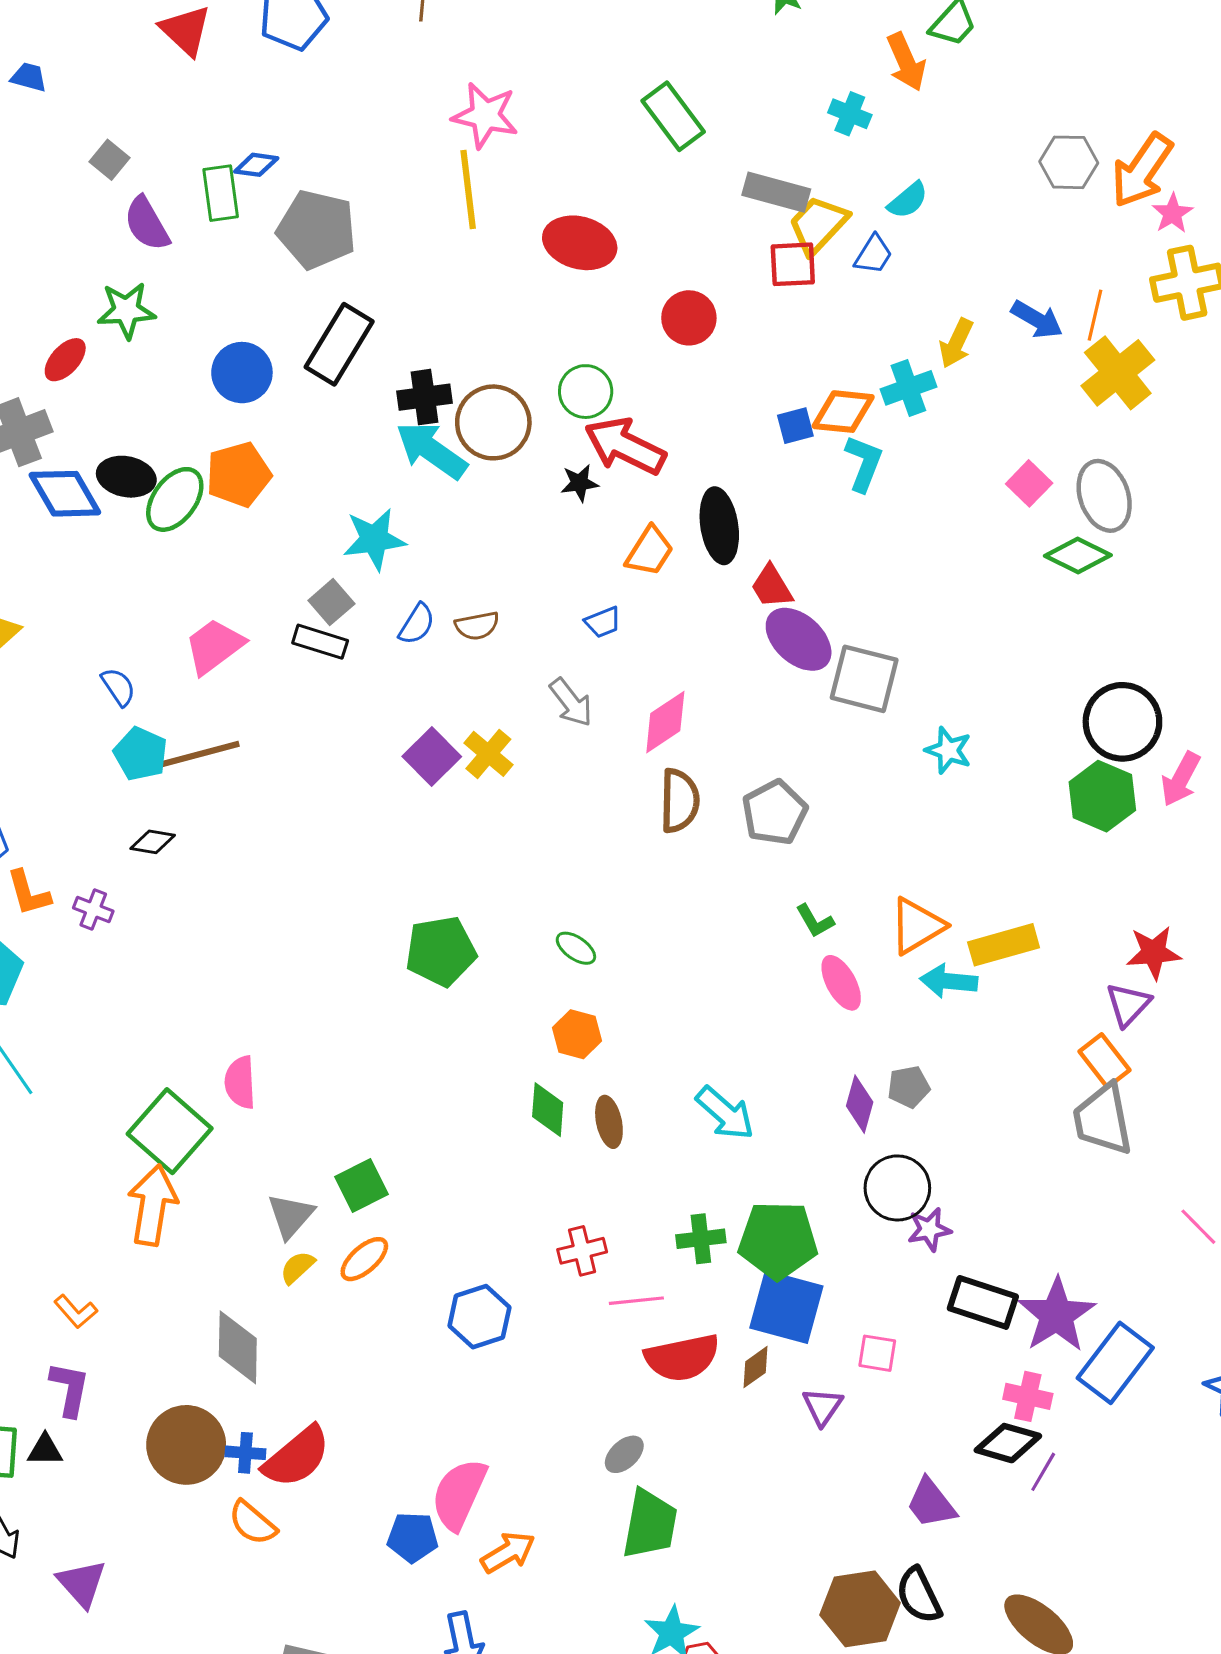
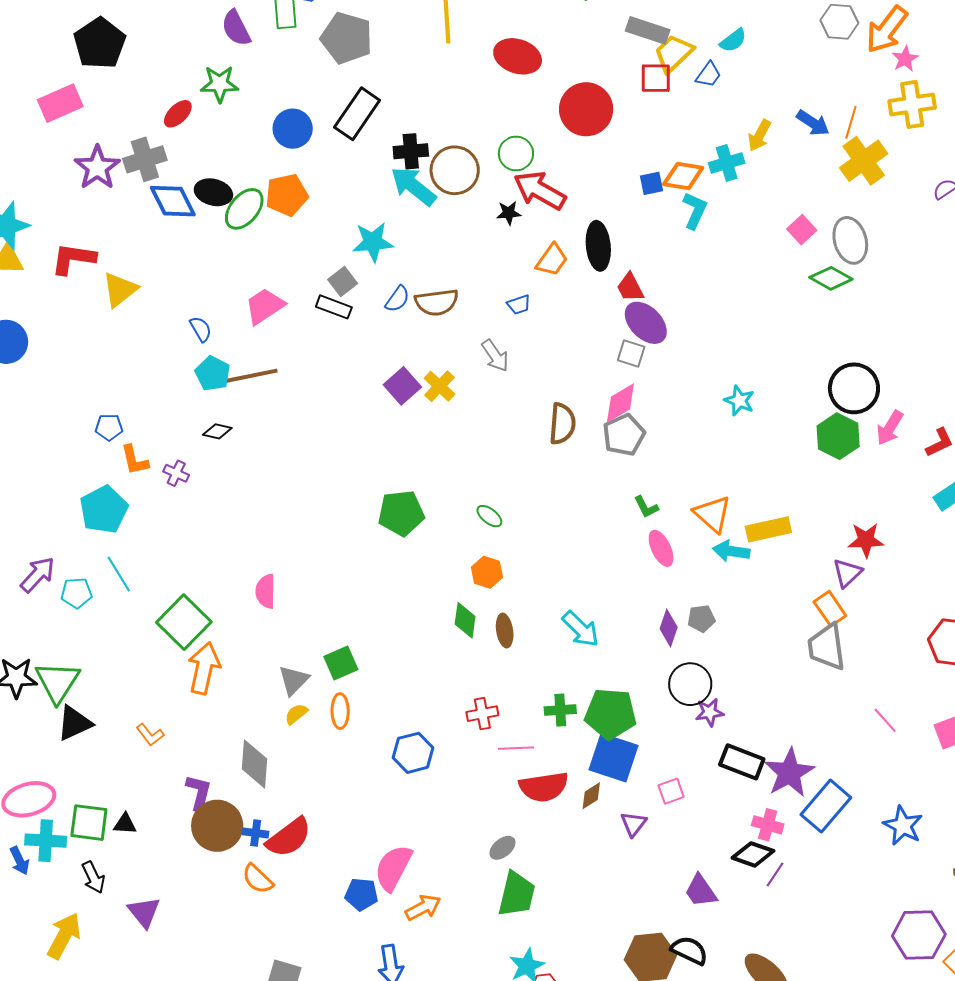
red circle: (689, 318) -> (586, 109), size x1.5
brown semicircle: (477, 626) -> (437, 302), size x1.5
gray square: (864, 679) -> (631, 353), moved, size x0.6
pink diamond: (665, 722) -> (620, 403), moved
orange triangle: (917, 926) -> (713, 514), turned -51
green square: (170, 1131) -> (184, 622), moved
orange ellipse: (364, 1259) -> (340, 711), turned -52
pink square: (877, 1353) -> (671, 791), turned -32
purple L-shape: (70, 1389) -> (199, 793), moved
black semicircle: (919, 1595) -> (689, 950), turned 138

